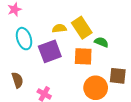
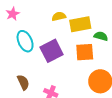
yellow semicircle: (59, 28) -> (59, 16), moved
yellow rectangle: (82, 28) -> (80, 24), turned -60

